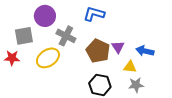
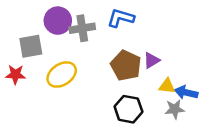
gray cross: (66, 36) -> (82, 28), moved, turned -36
purple triangle: (118, 47) -> (152, 60), turned 32
blue arrow: (145, 51) -> (186, 92), moved

